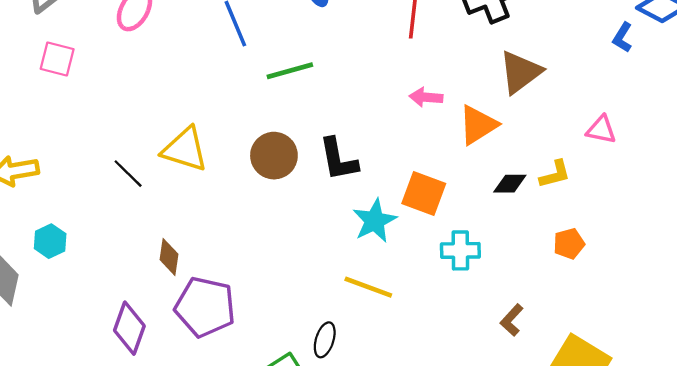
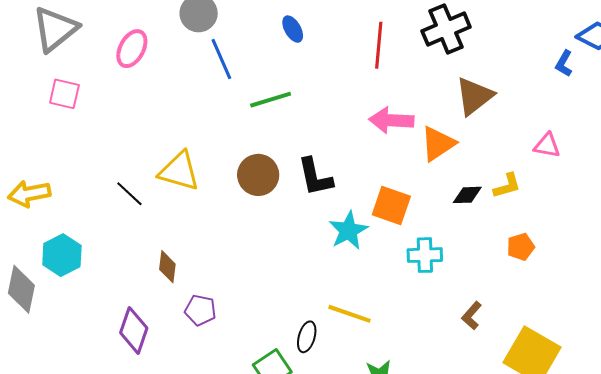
pink arrow: (426, 97) -> (391, 120), size x1.5
cyan hexagon: (50, 241) -> (62, 255), size x1.4
yellow line: (368, 287) -> (349, 314), moved
purple pentagon: (205, 307) -> (200, 310), size x0.6

